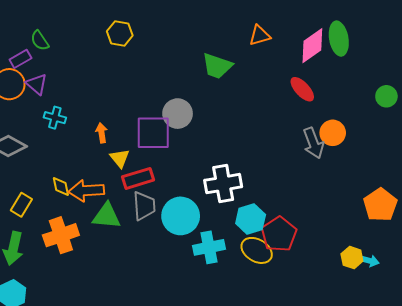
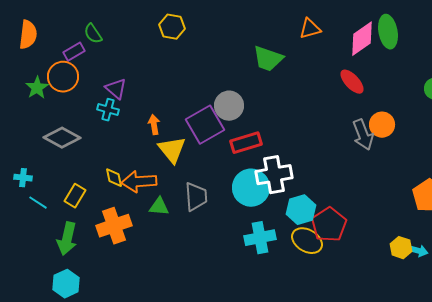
purple triangle: (37, 84) -> (116, 89), moved
purple square: (153, 133) -> (205, 125), turned -30
yellow triangle: (120, 158) -> (172, 150), size x1.4
red rectangle: (138, 178) -> (246, 143), moved
green triangle: (107, 216) -> (159, 207), size x0.7
cyan circle: (181, 216) -> (251, 188), moved

